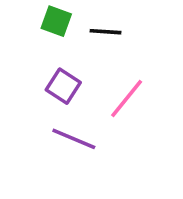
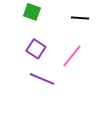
black line: (105, 32) -> (80, 18), moved

